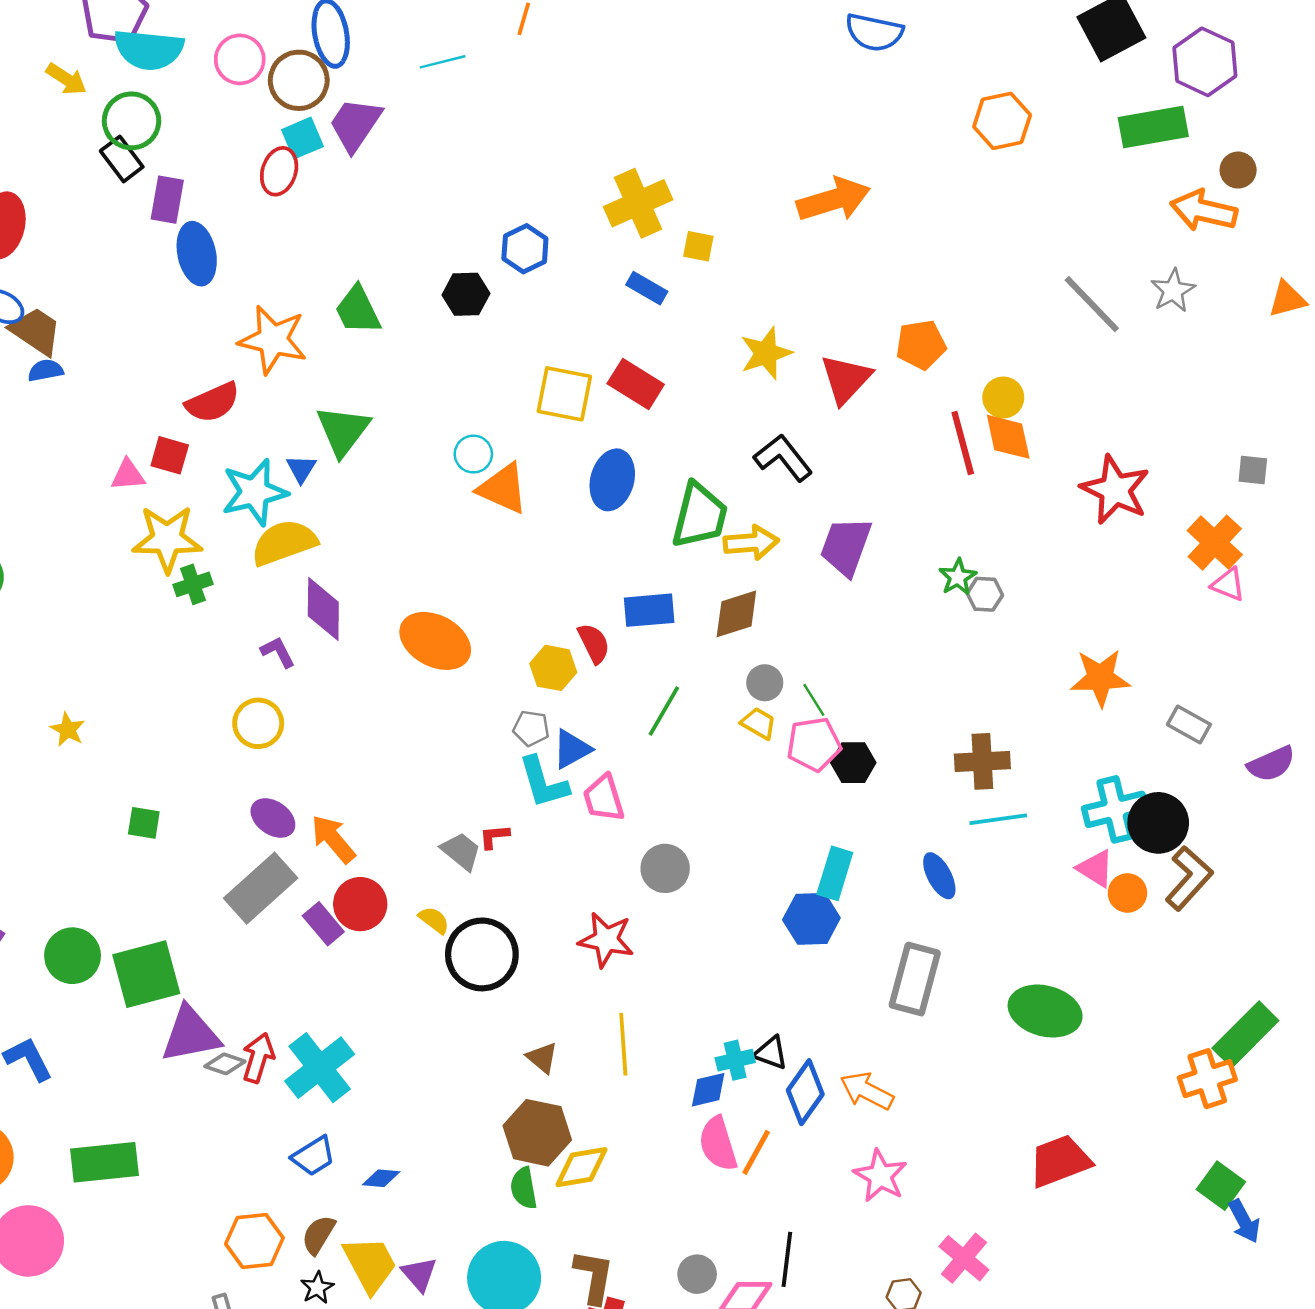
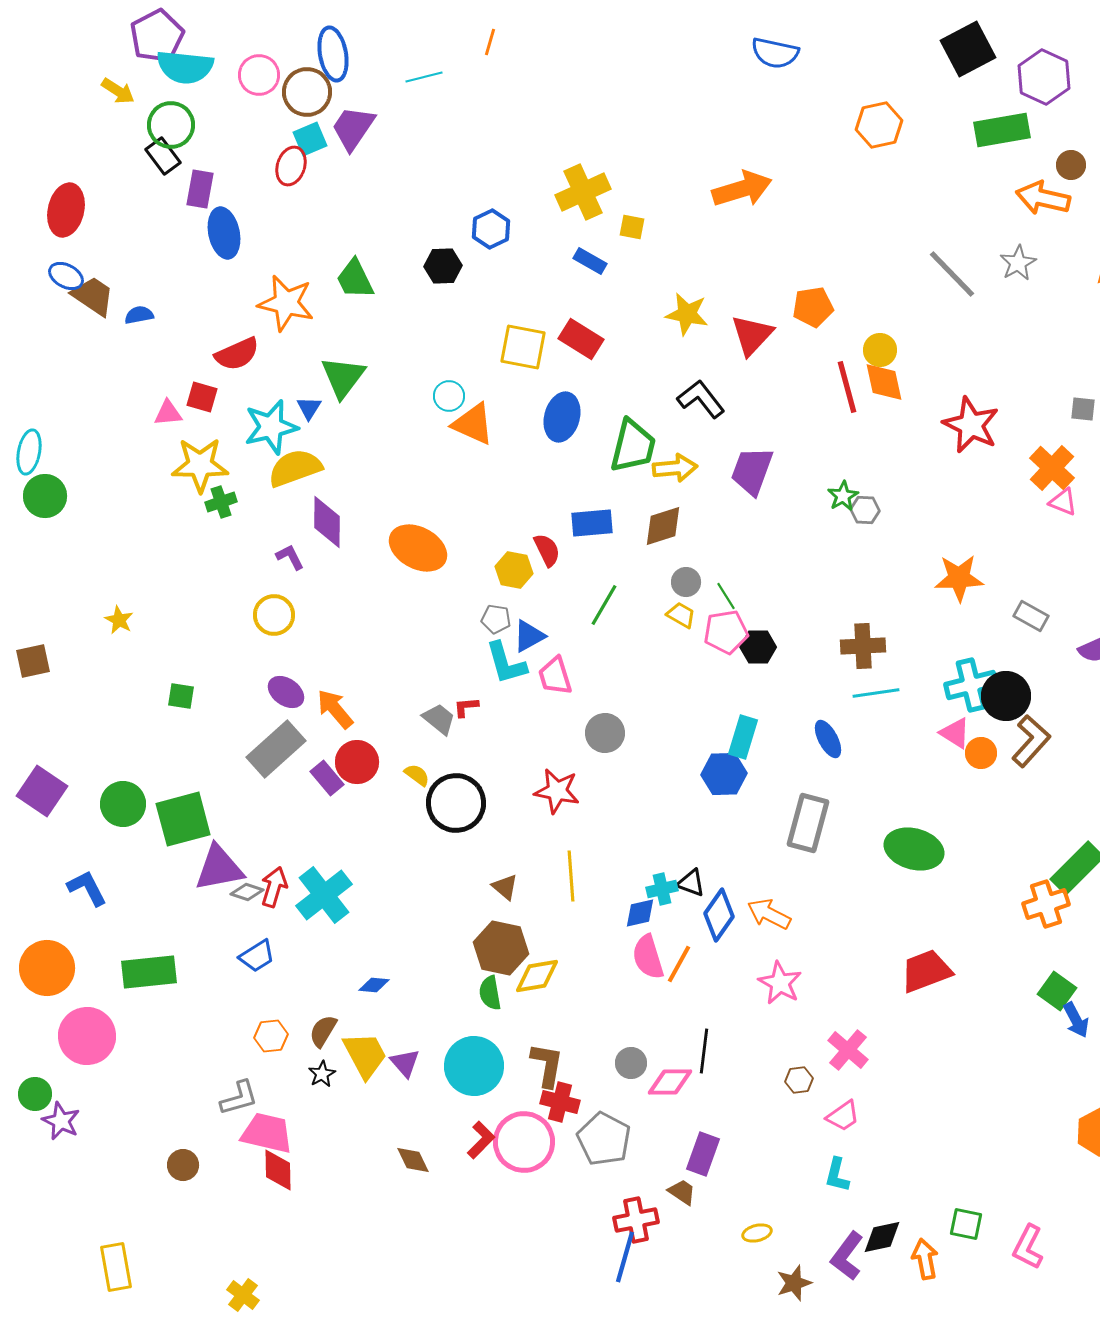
yellow star: (766, 353) -> (687, 314), turned 30
blue semicircle: (45, 370) -> (139, 315), moved
blue trapezoid: (313, 1156) -> (257, 956), moved
orange hexagon: (254, 1241) -> (271, 1036), size x0.7

